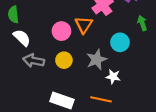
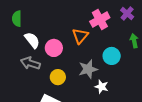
pink circle: (61, 31) -> (54, 48), moved
white semicircle: (22, 38) -> (32, 40), moved
yellow circle: (64, 60) -> (58, 77), moved

